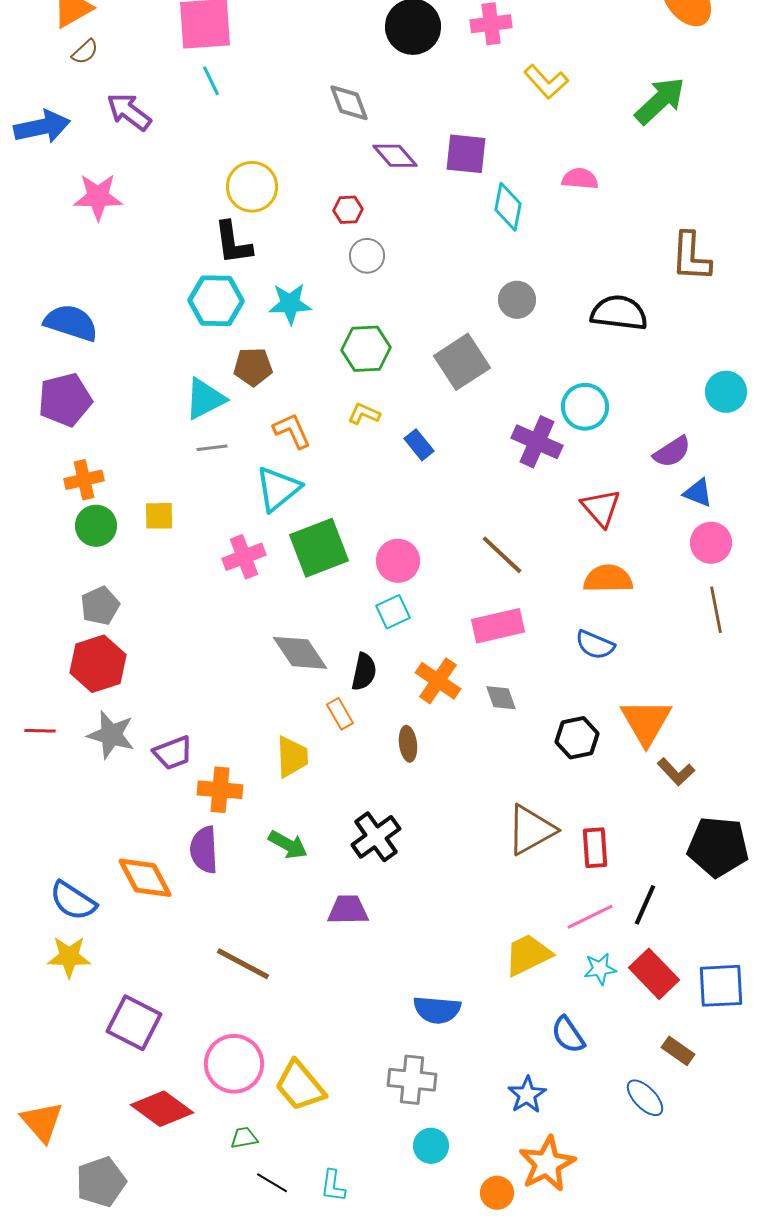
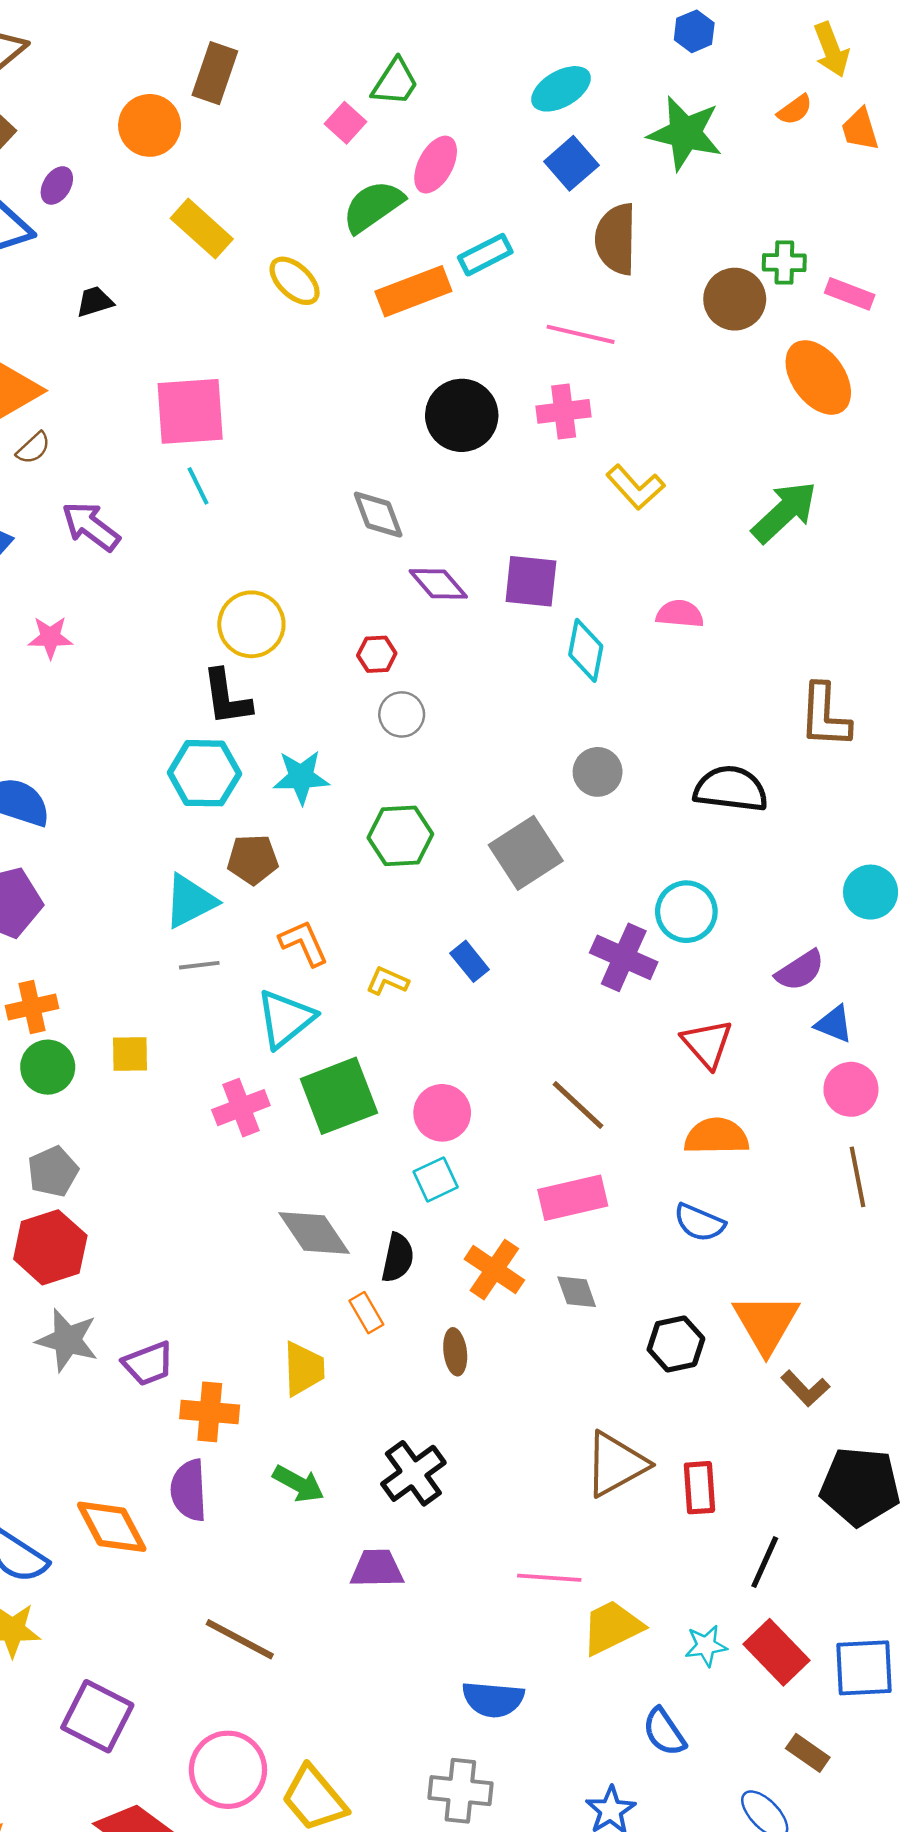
pink star: (98, 197) -> (50, 637), size x0.7
yellow L-shape: (364, 414) -> (387, 981), moved
pink line: (590, 917) -> (549, 1578), moved, turned 30

